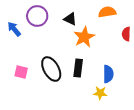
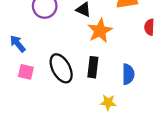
blue arrow: (14, 29) -> (18, 44), moved
yellow star: (100, 93) -> (108, 102), moved

